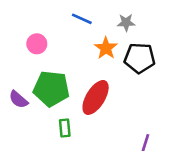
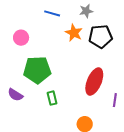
red ellipse: (96, 97) -> (94, 82), moved
purple semicircle: (18, 99) -> (15, 95), moved

